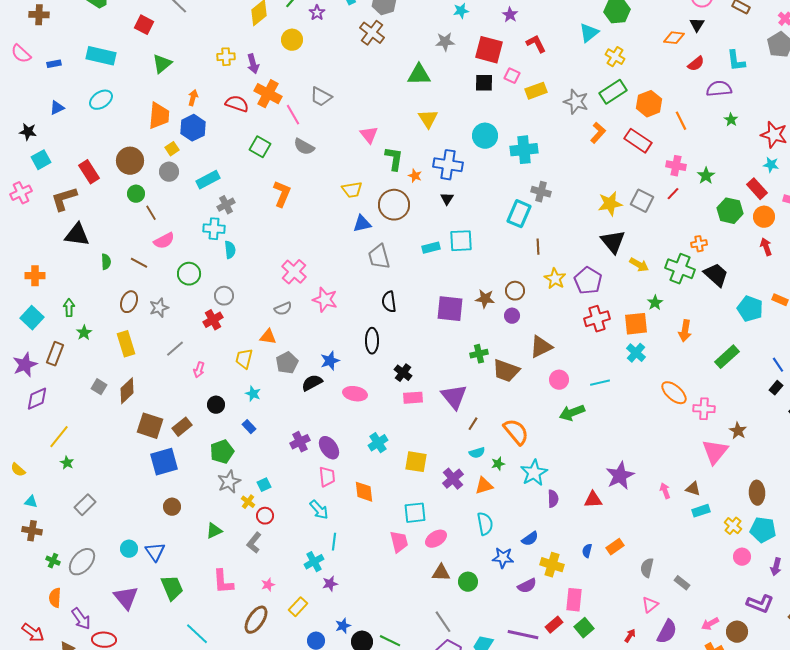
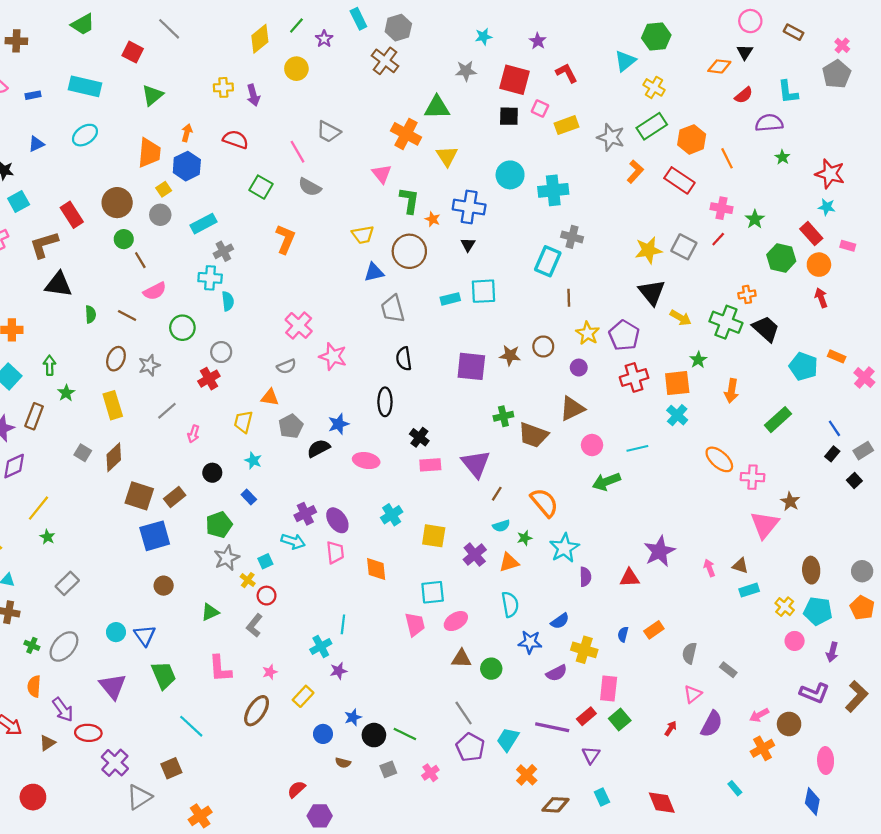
orange cross: (268, 94) -> (406, 134), moved
purple circle: (512, 316) -> (579, 368), moved
cyan arrow: (319, 510) -> (293, 541), moved, turned -30

